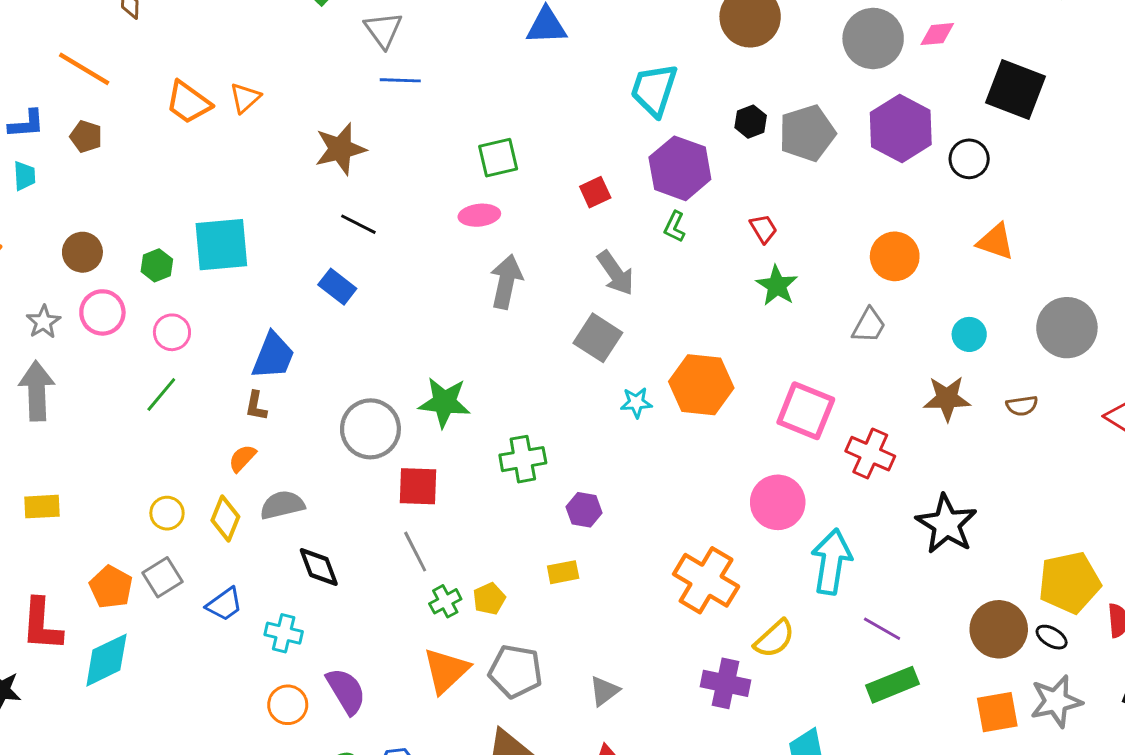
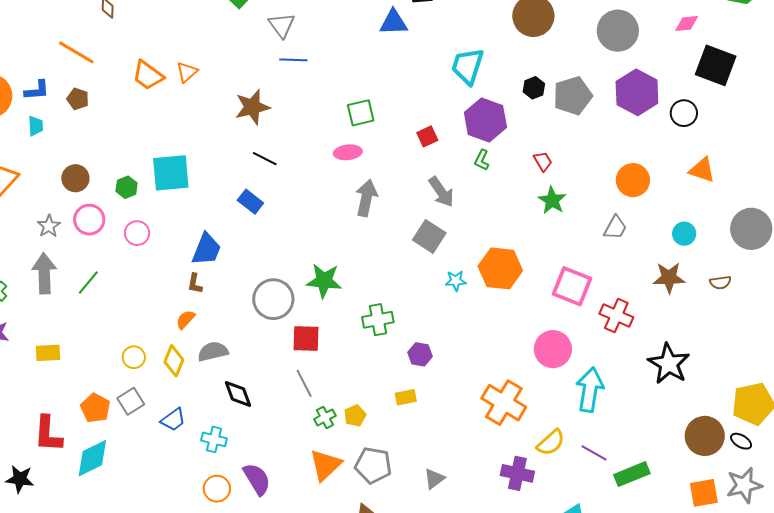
pink diamond: (937, 34) -> (687, 24), moved
green line: (161, 394) -> (88, 283), moved
purple line: (882, 629) -> (594, 453), moved

